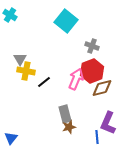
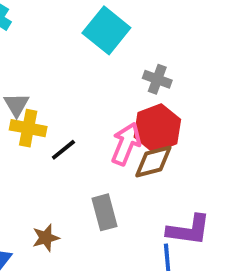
brown diamond: (102, 88) -> (153, 161), moved
purple L-shape: (108, 123) -> (189, 230), turned -105
brown star: (69, 127) -> (46, 238), moved

